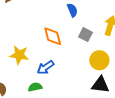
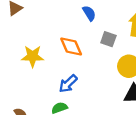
yellow star: (19, 55) -> (33, 56), moved

